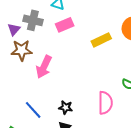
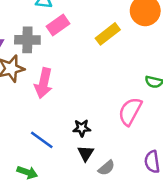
gray cross: (33, 20) -> (27, 40), moved
pink semicircle: (105, 103) -> (130, 111), turned -140

